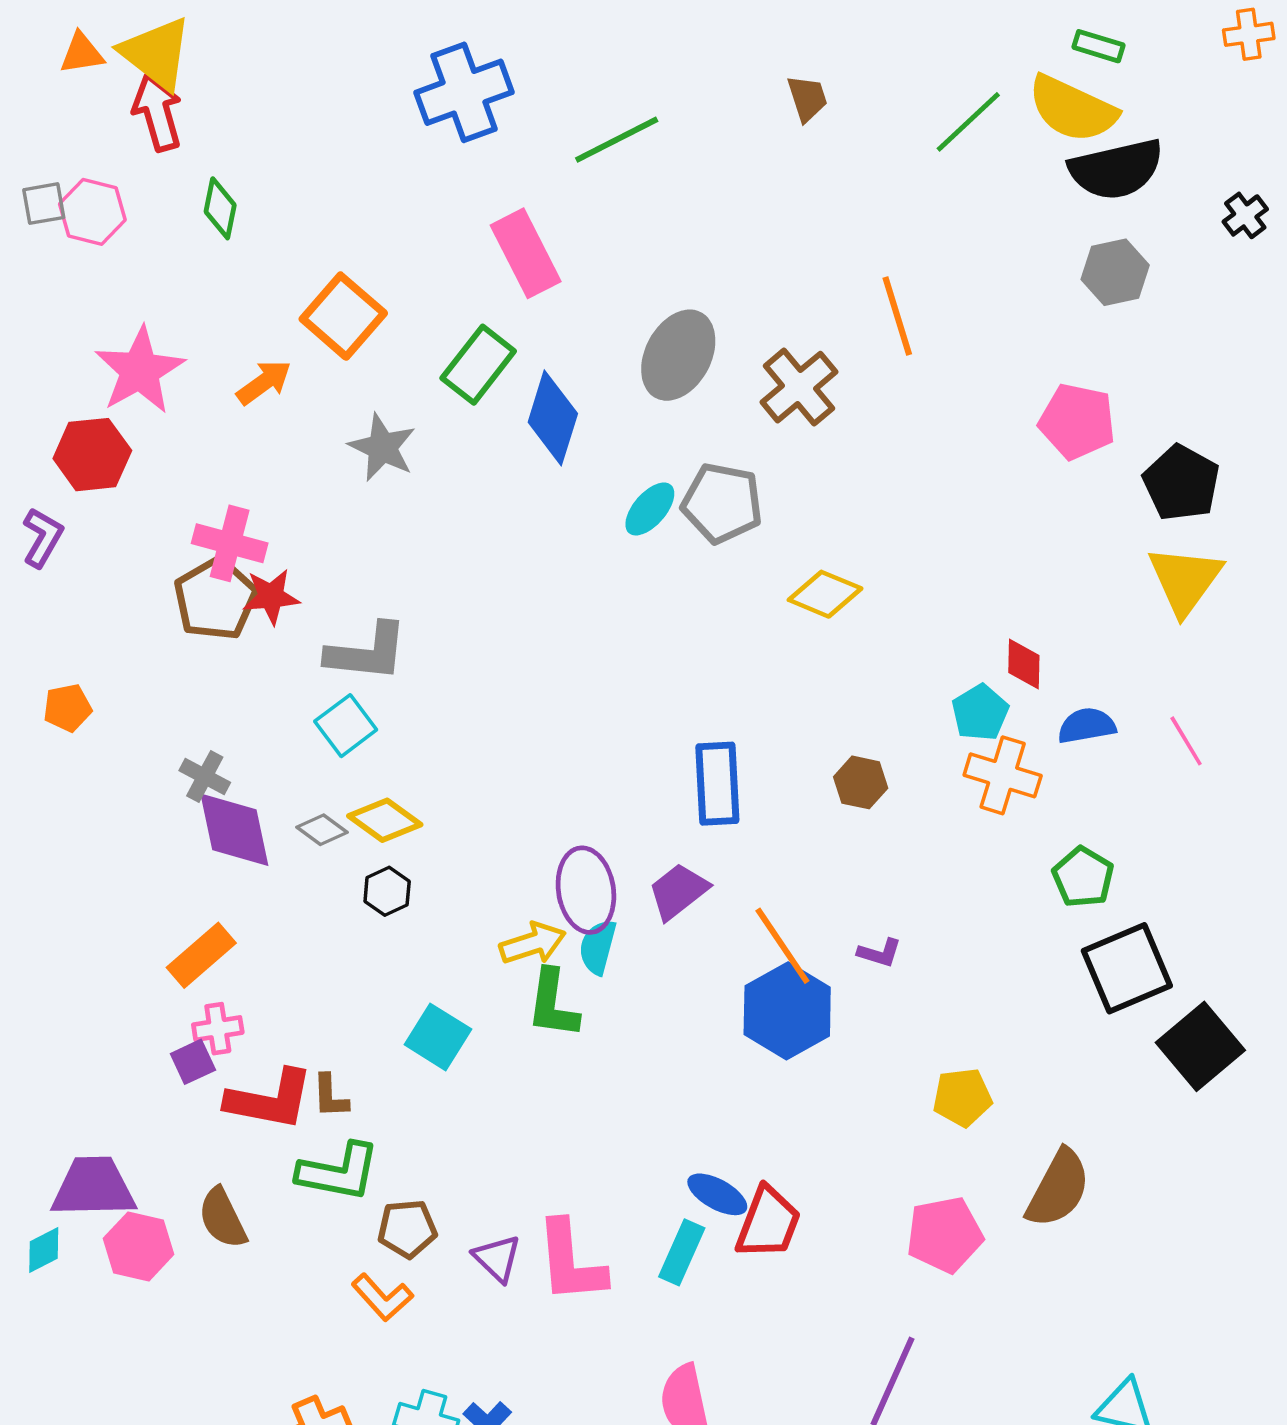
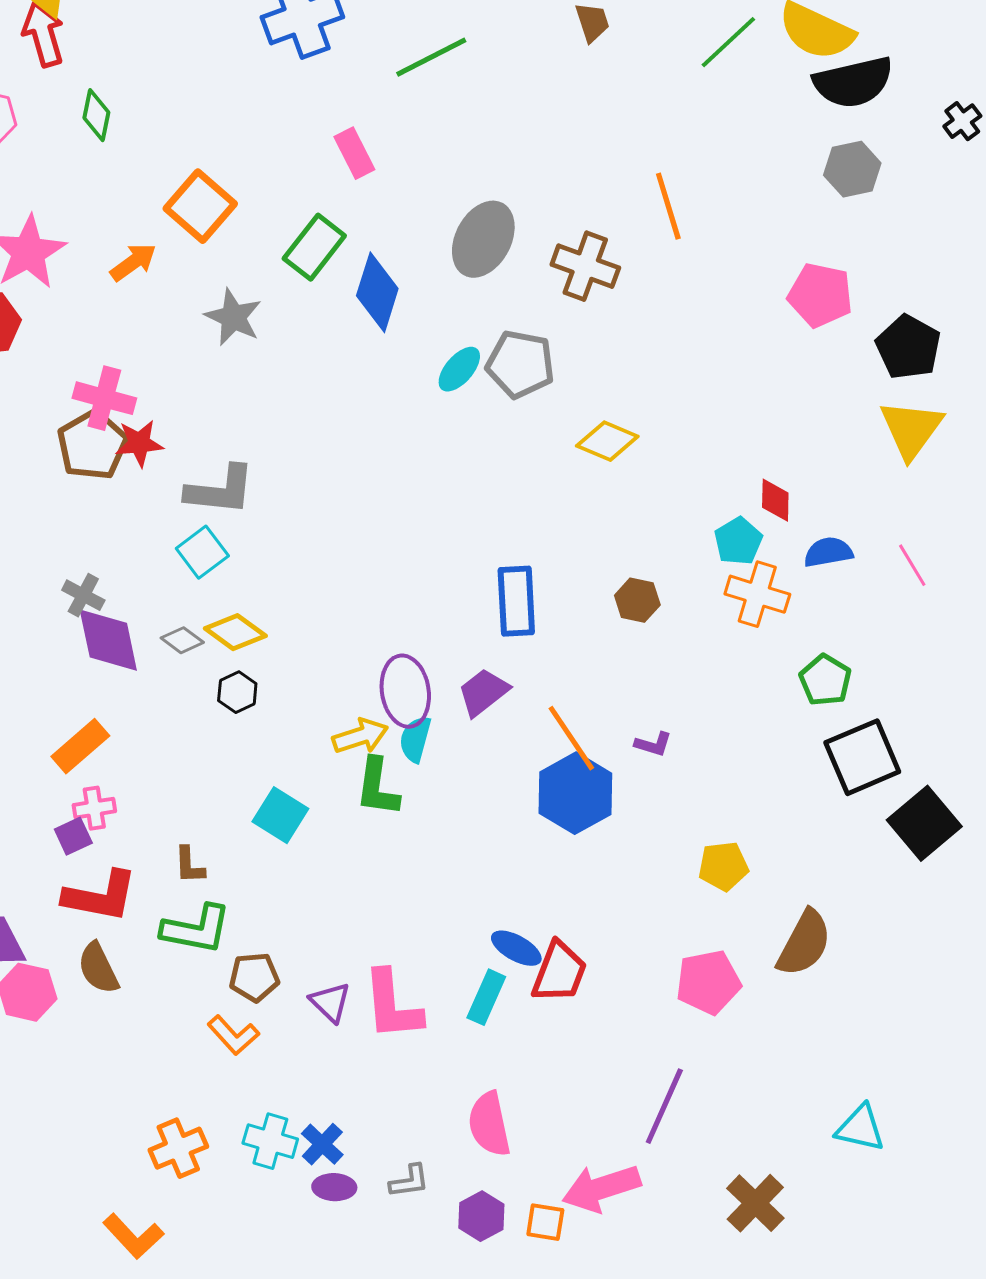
pink rectangle: (526, 253) -> (354, 153), size x0.7
brown cross: (799, 387) -> (585, 266), turned -30
red L-shape: (270, 1100) -> (100, 896), moved

